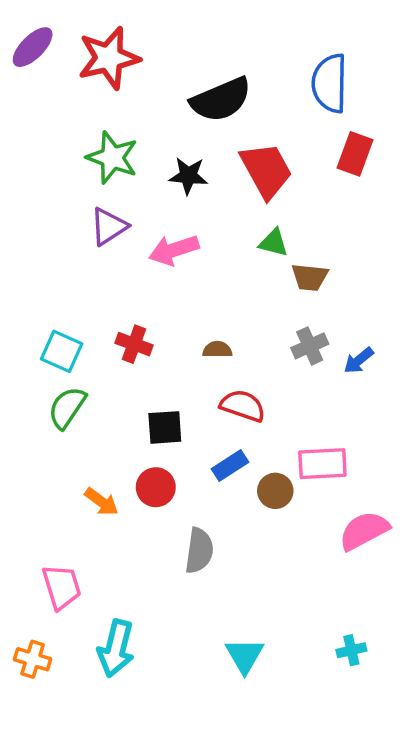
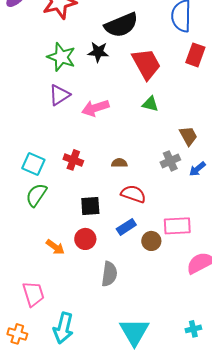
black star: (188, 176) -> (98, 52), moved
brown trapezoid: (310, 277) -> (188, 136), moved, turned -125
cyan triangle: (245, 656) -> (134, 332), size x1.4

